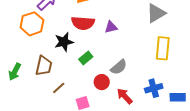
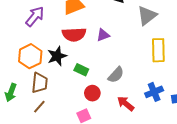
orange hexagon: (32, 24) -> (30, 56), moved
green rectangle: (86, 58) -> (81, 70), turned 72
red circle: (102, 82) -> (92, 93), moved
brown line: (59, 88) -> (39, 107), moved

